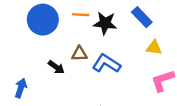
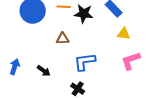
blue L-shape: (106, 64) -> (85, 62), moved, turned -40
black arrow: (56, 67) -> (44, 71), moved

